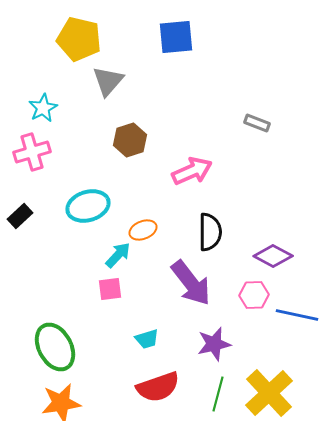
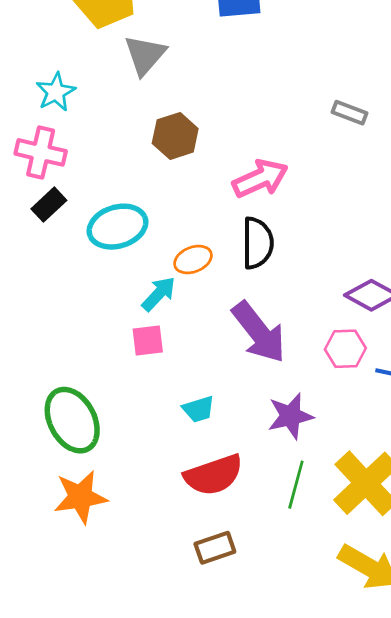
pink cross: (32, 152) -> (41, 152), turned 30
black rectangle: (20, 216) -> (49, 205), moved
black semicircle: (210, 232) -> (258, 243), moved

